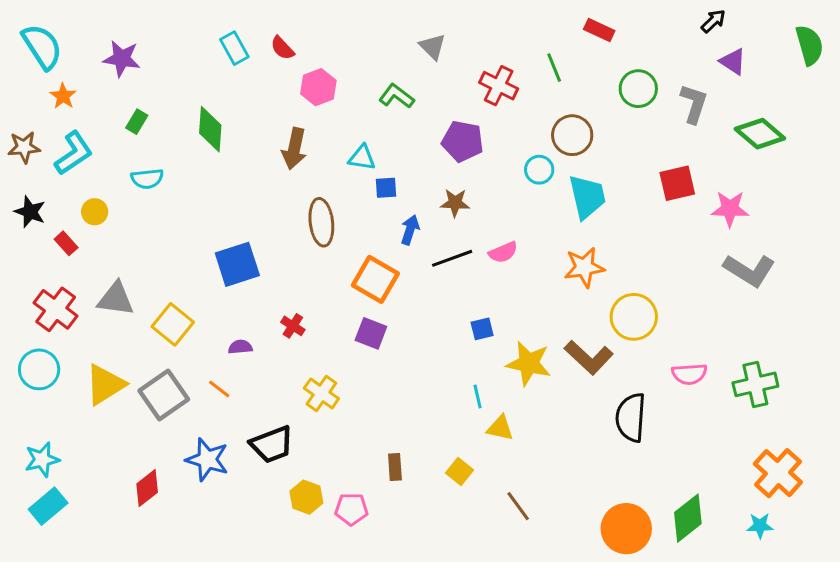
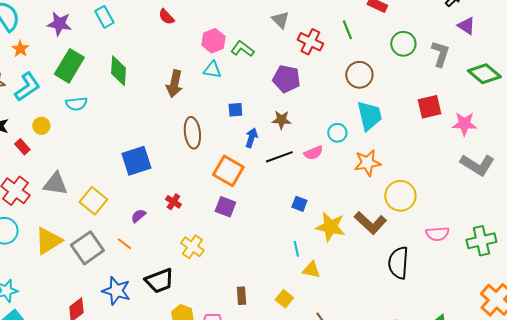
gray triangle: (433, 47) -> (280, 20), moved
cyan rectangle: (234, 48) -> (104, 17), moved
pink hexagon: (318, 87) -> (213, 41), moved
green rectangle: (137, 122) -> (69, 66), size x2.0
cyan triangle: (362, 158) -> (212, 70), moved
cyan circle: (539, 170) -> (337, 133), moved
blue square: (482, 329) -> (299, 204), turned 35
purple semicircle: (240, 347) -> (138, 216), turned -35

